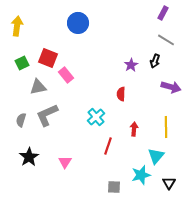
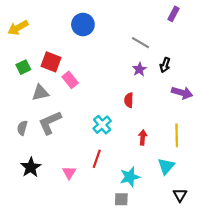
yellow arrow: (17, 26) -> (18, 28), turned -126
gray line: (166, 40) -> (140, 43), moved
red line: (108, 146) -> (97, 159), moved
cyan star: (141, 175) -> (130, 177), moved

